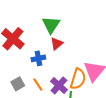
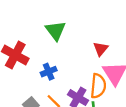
red triangle: (57, 44) -> (101, 49), moved

